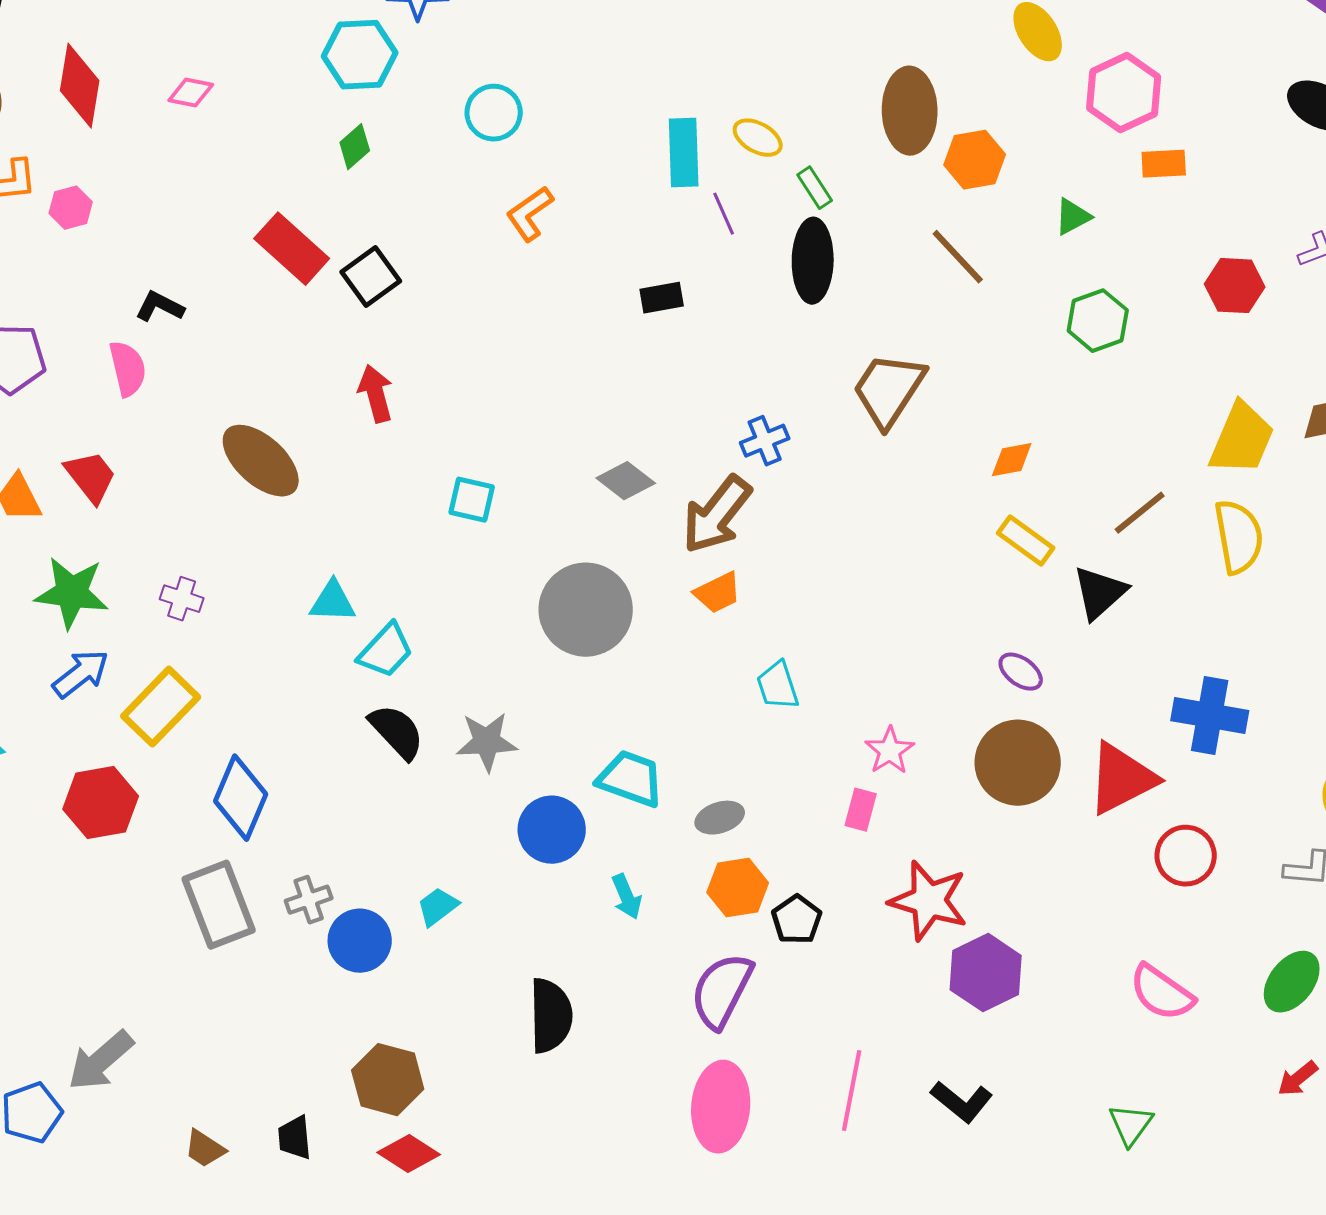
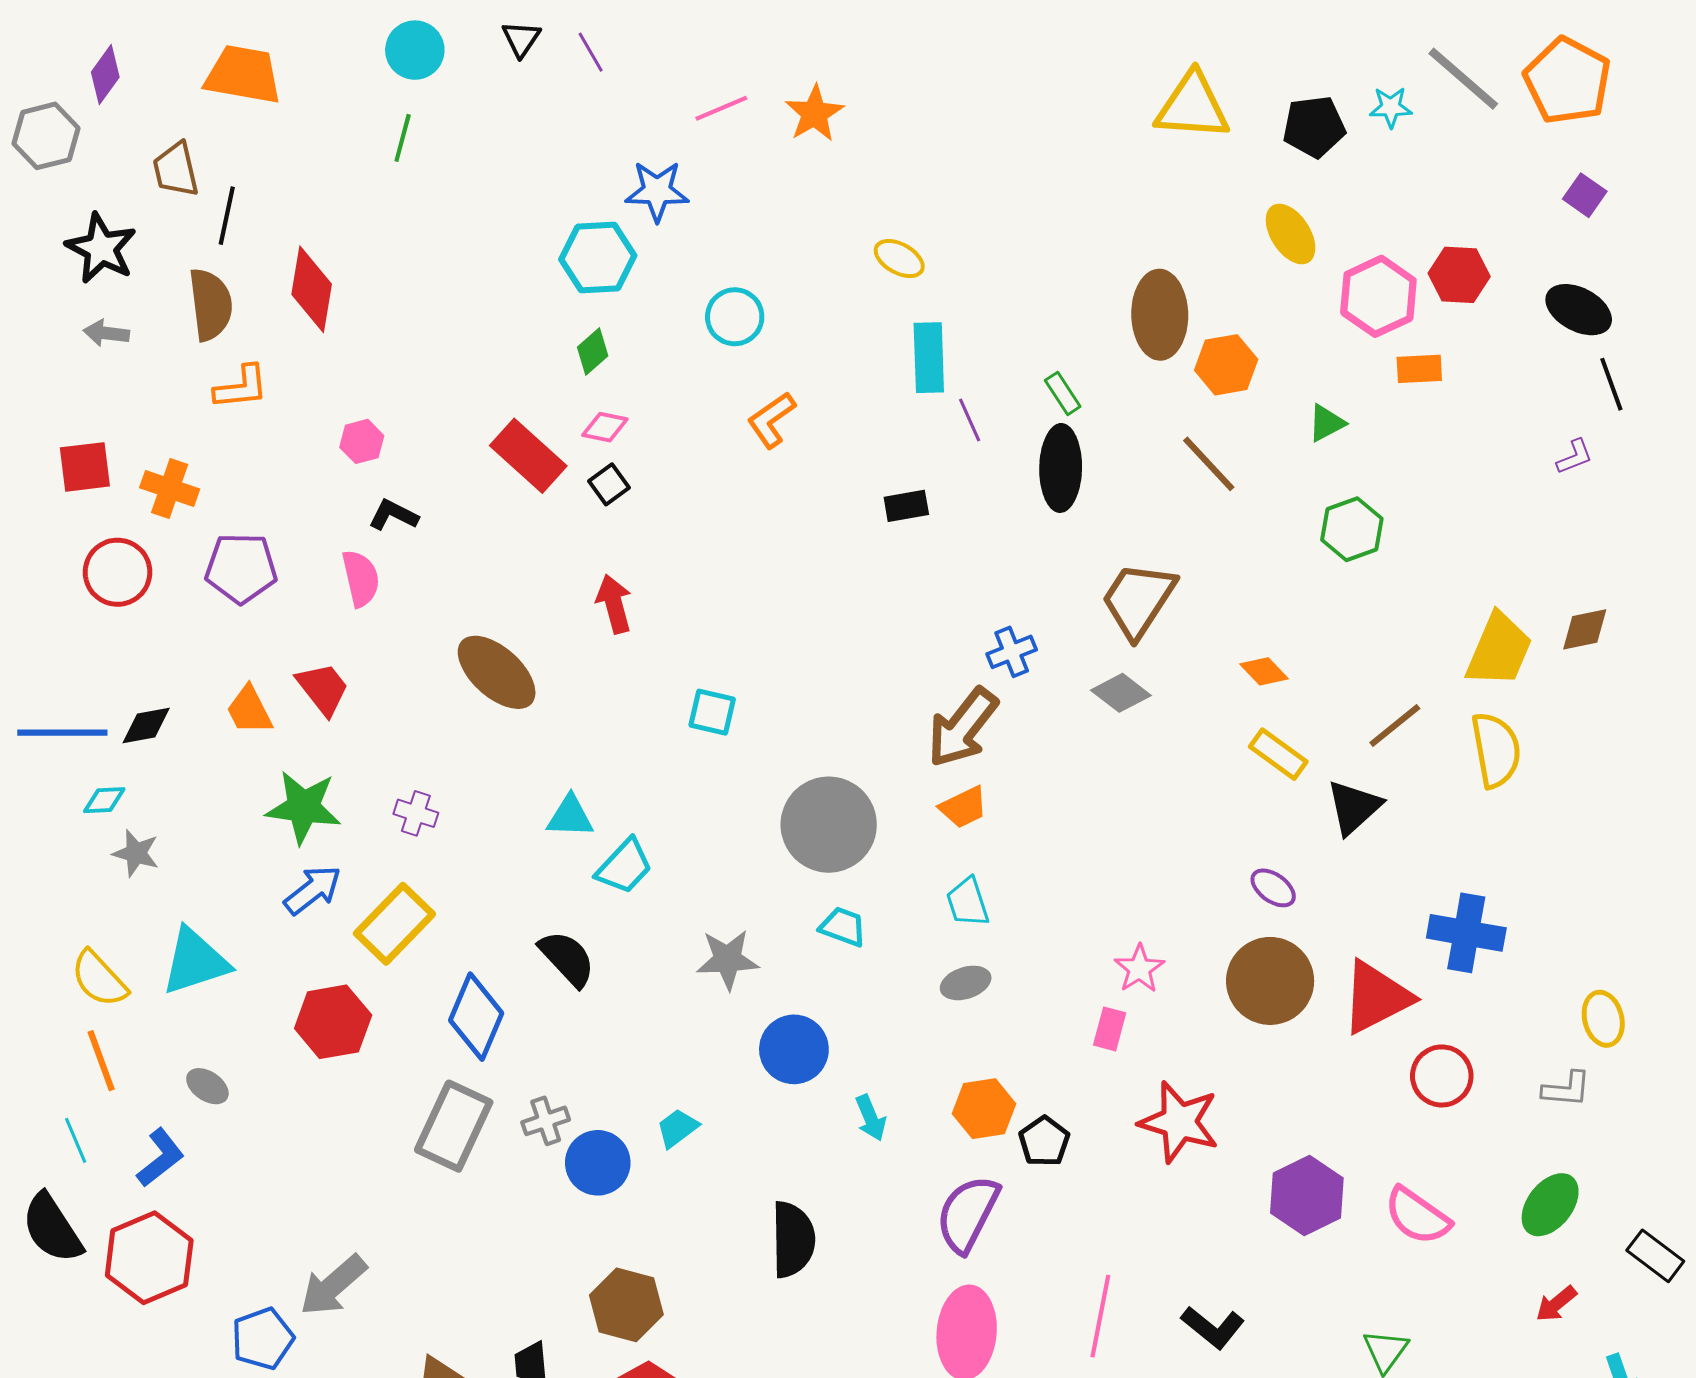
pink diamond: (191, 93) -> (605, 427), moved
yellow ellipse: (758, 138) -> (899, 259), moved
pink hexagon: (71, 208) -> (362, 441), moved
black square: (371, 277) -> (609, 484), size x0.7
red hexagon: (1235, 286) -> (1459, 275), moved
orange diamond: (1012, 460) -> (1264, 671), turned 57
gray diamond: (626, 481) -> (1121, 693), moved
cyan trapezoid: (778, 686) -> (968, 902), moved
black semicircle: (397, 732) -> (567, 958), moved
cyan trapezoid: (631, 779) -> (843, 927), moved, size x0.7
gray ellipse: (720, 818) -> (966, 983), moved
gray rectangle: (219, 905) -> (454, 1126), turned 46
purple hexagon: (986, 973) -> (1307, 1196), moved

